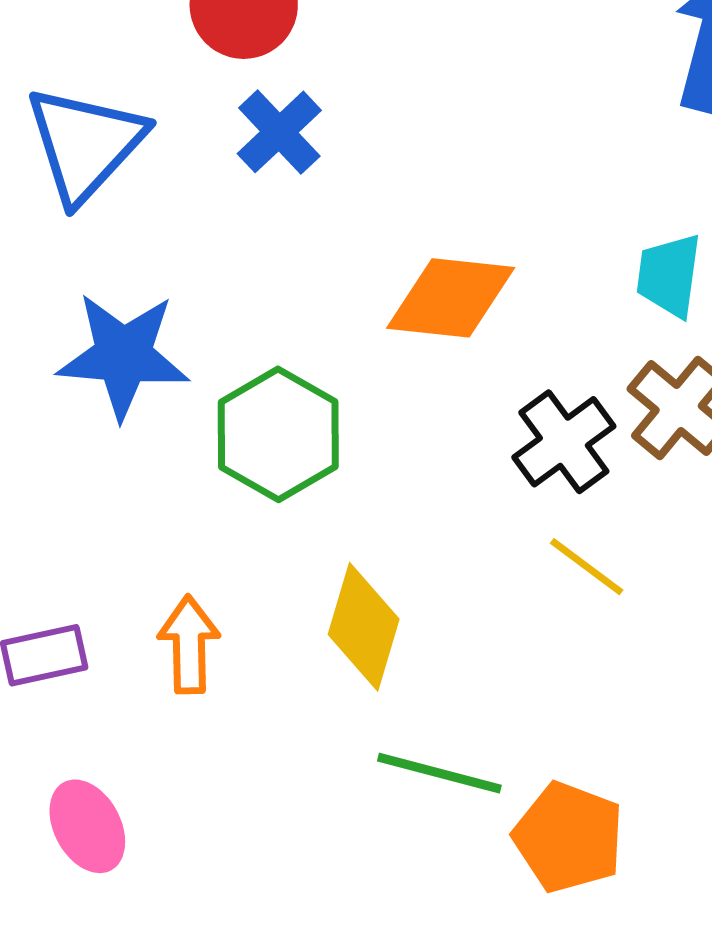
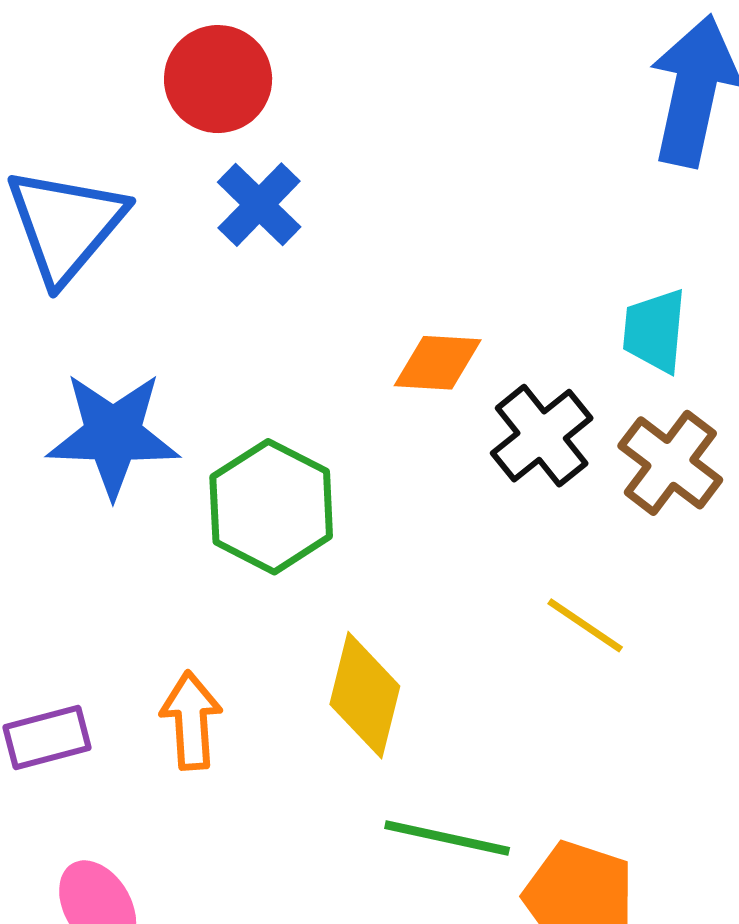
orange diamond: (451, 298) -> (438, 363), size x0.7
black cross: (564, 442) -> (542, 436), moved

